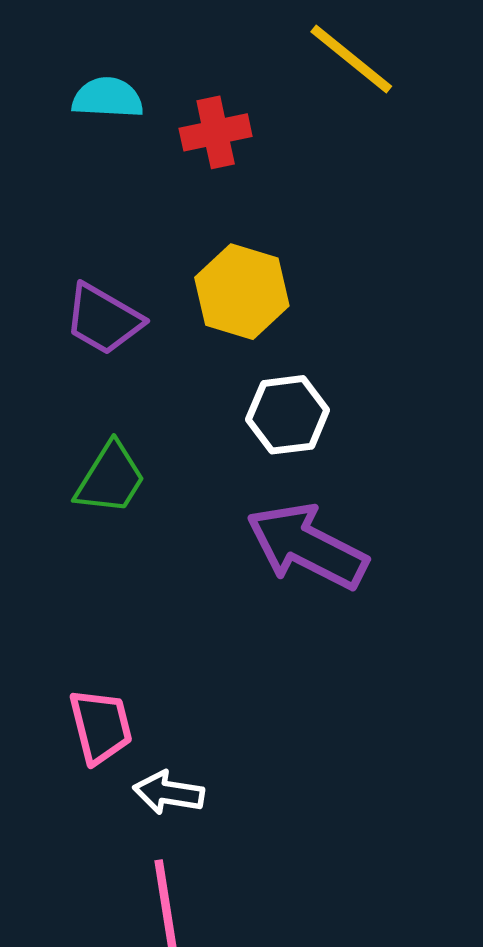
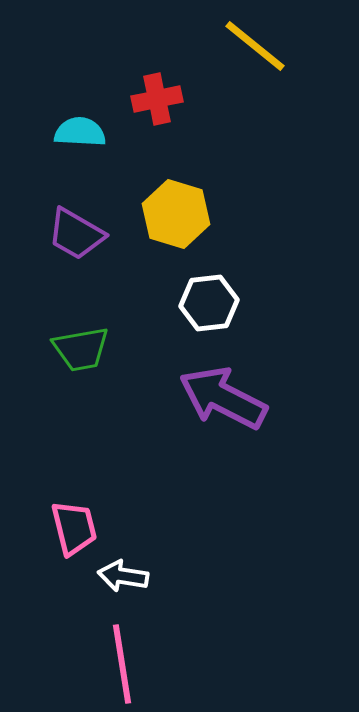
cyan semicircle: (108, 98) -> (80, 132), moved
green trapezoid: (110, 478) -> (81, 349), turned 48

